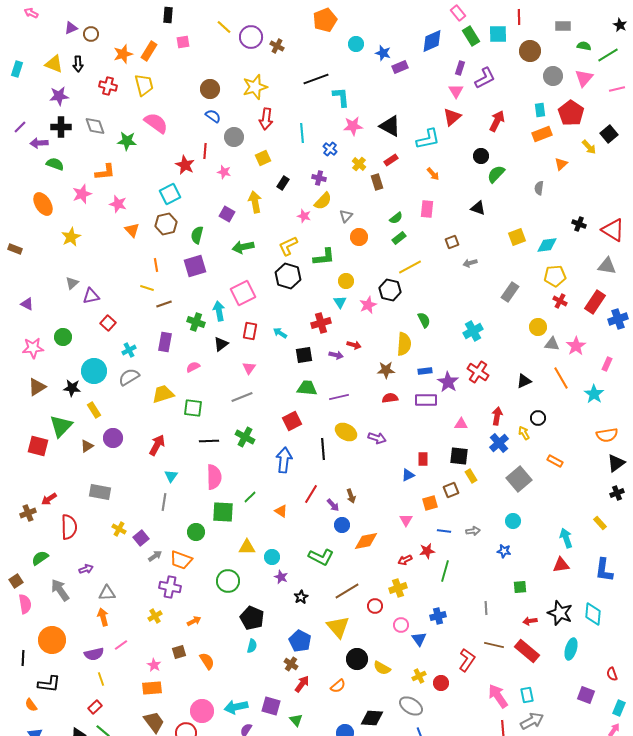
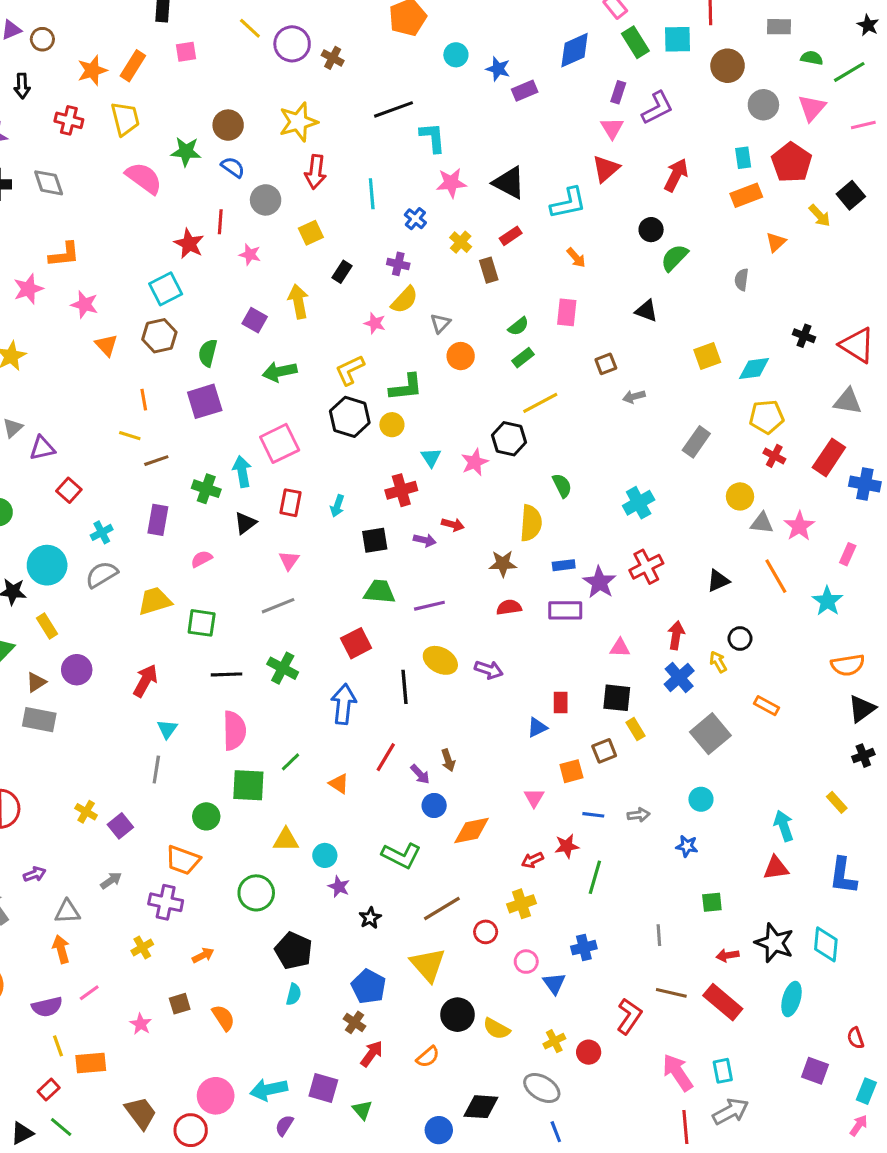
green star: (127, 141) -> (186, 152), moved
yellow circle: (346, 281) -> (392, 425), moved
blue cross: (618, 319) -> (865, 484), turned 30
cyan arrow: (280, 333) -> (337, 506), turned -104
red cross: (478, 372) -> (646, 567), turned 30
gray rectangle: (100, 492) -> (39, 720), moved
gray arrow: (155, 556) -> (111, 880), moved
orange rectangle: (152, 688) -> (91, 1063), moved

